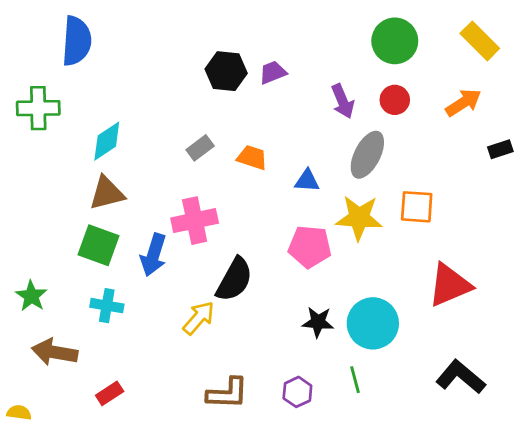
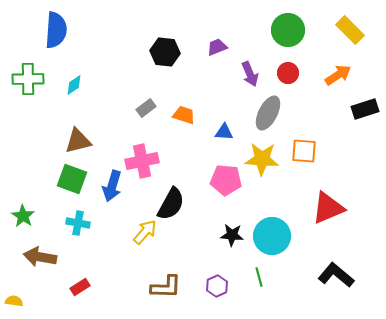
purple trapezoid: (273, 72) -> (217, 47), moved
cyan diamond: (107, 141) -> (74, 85), moved, size x0.7
black rectangle: (500, 149) -> (365, 109), size x1.5

